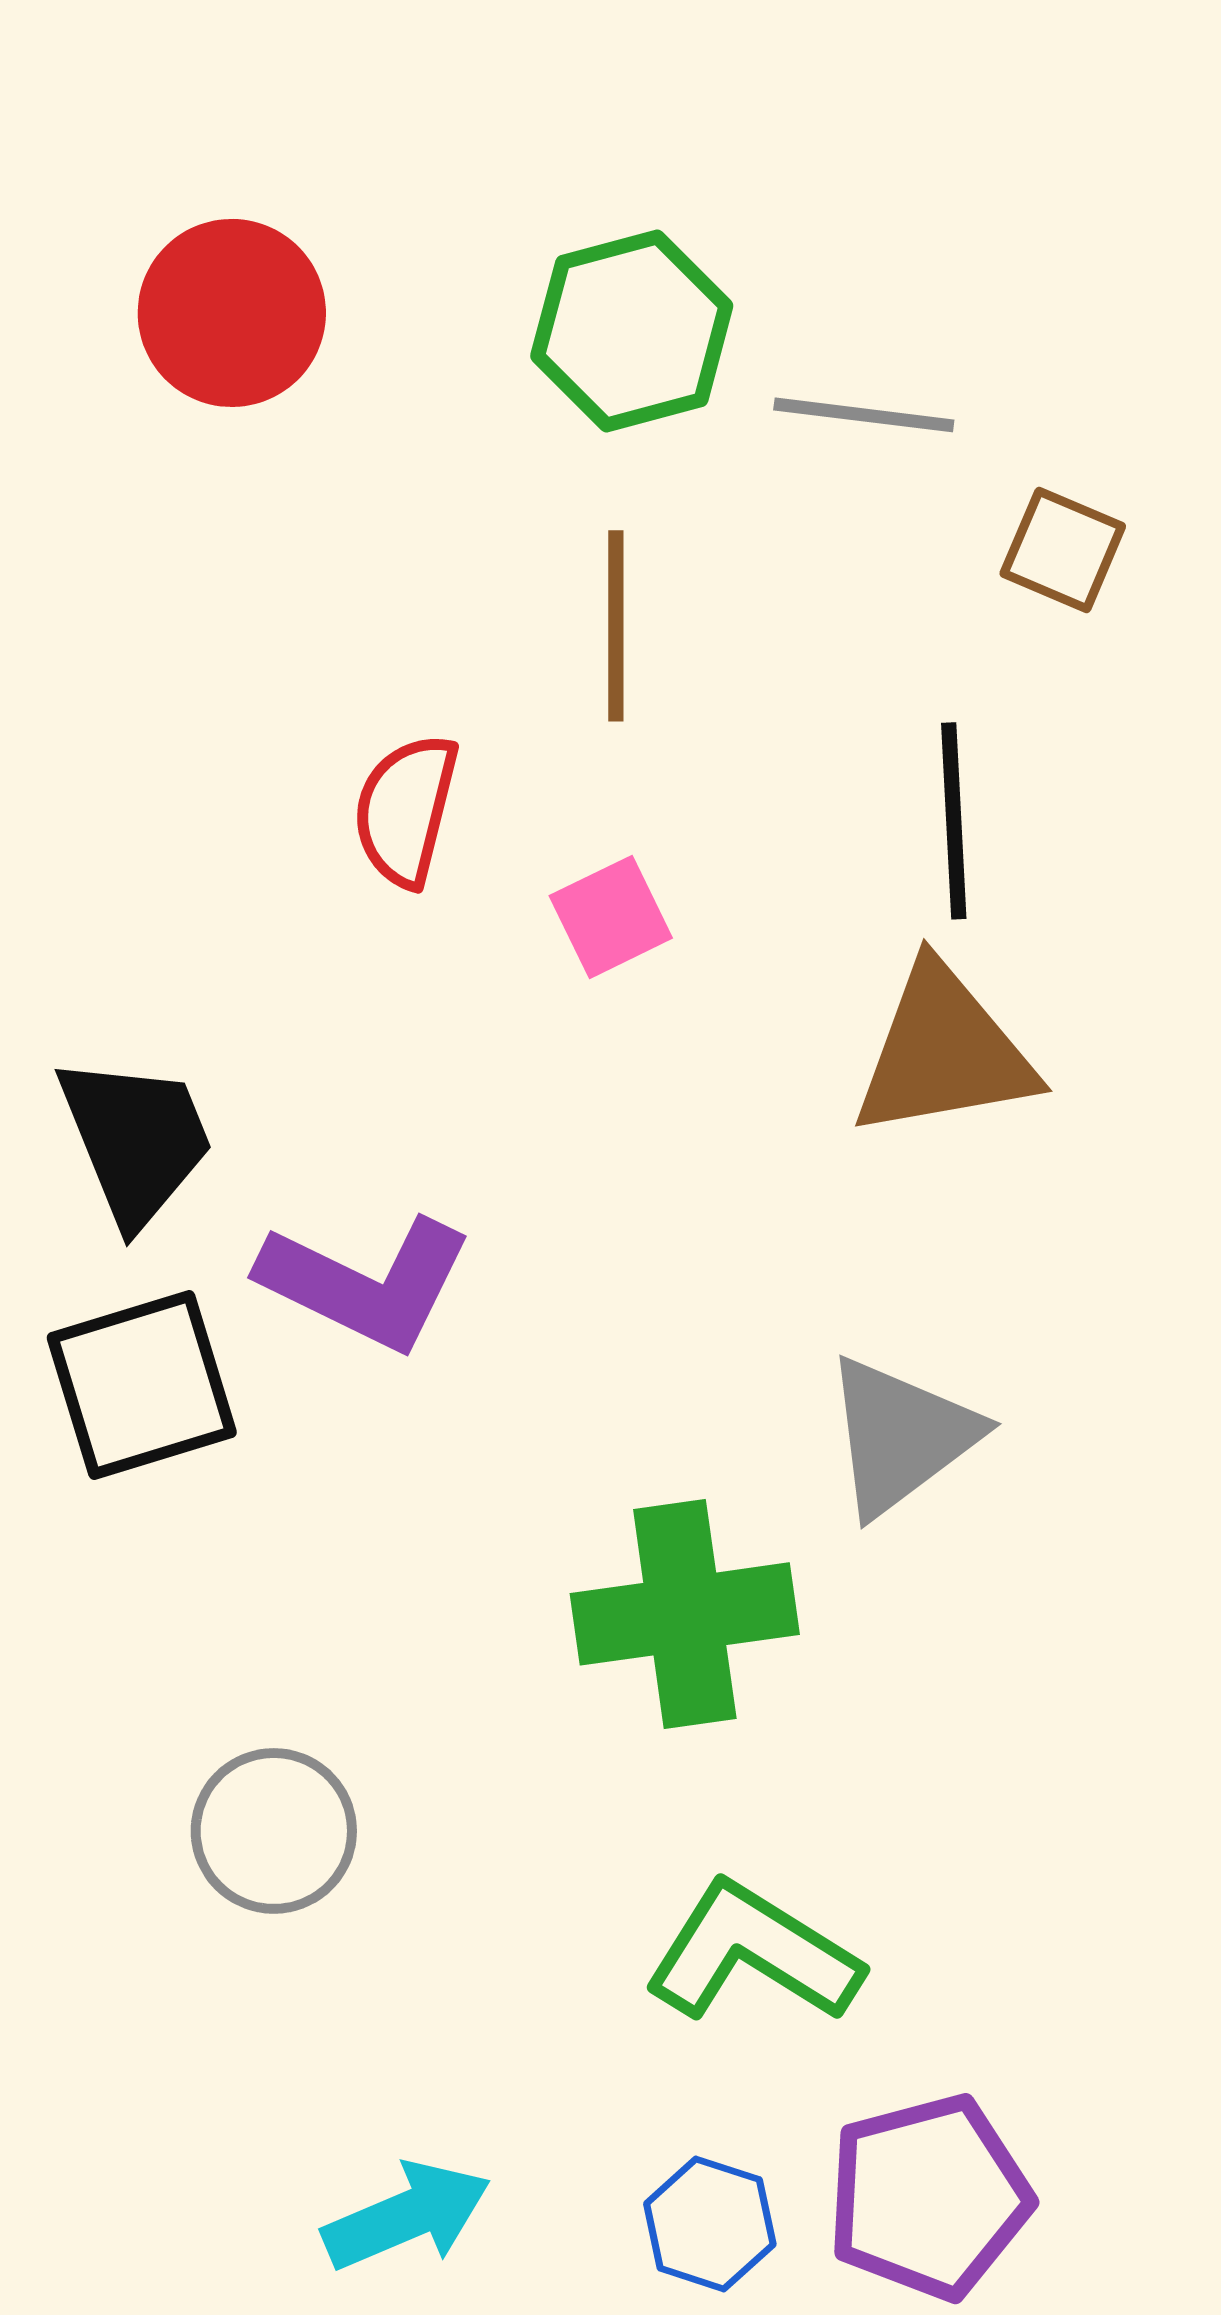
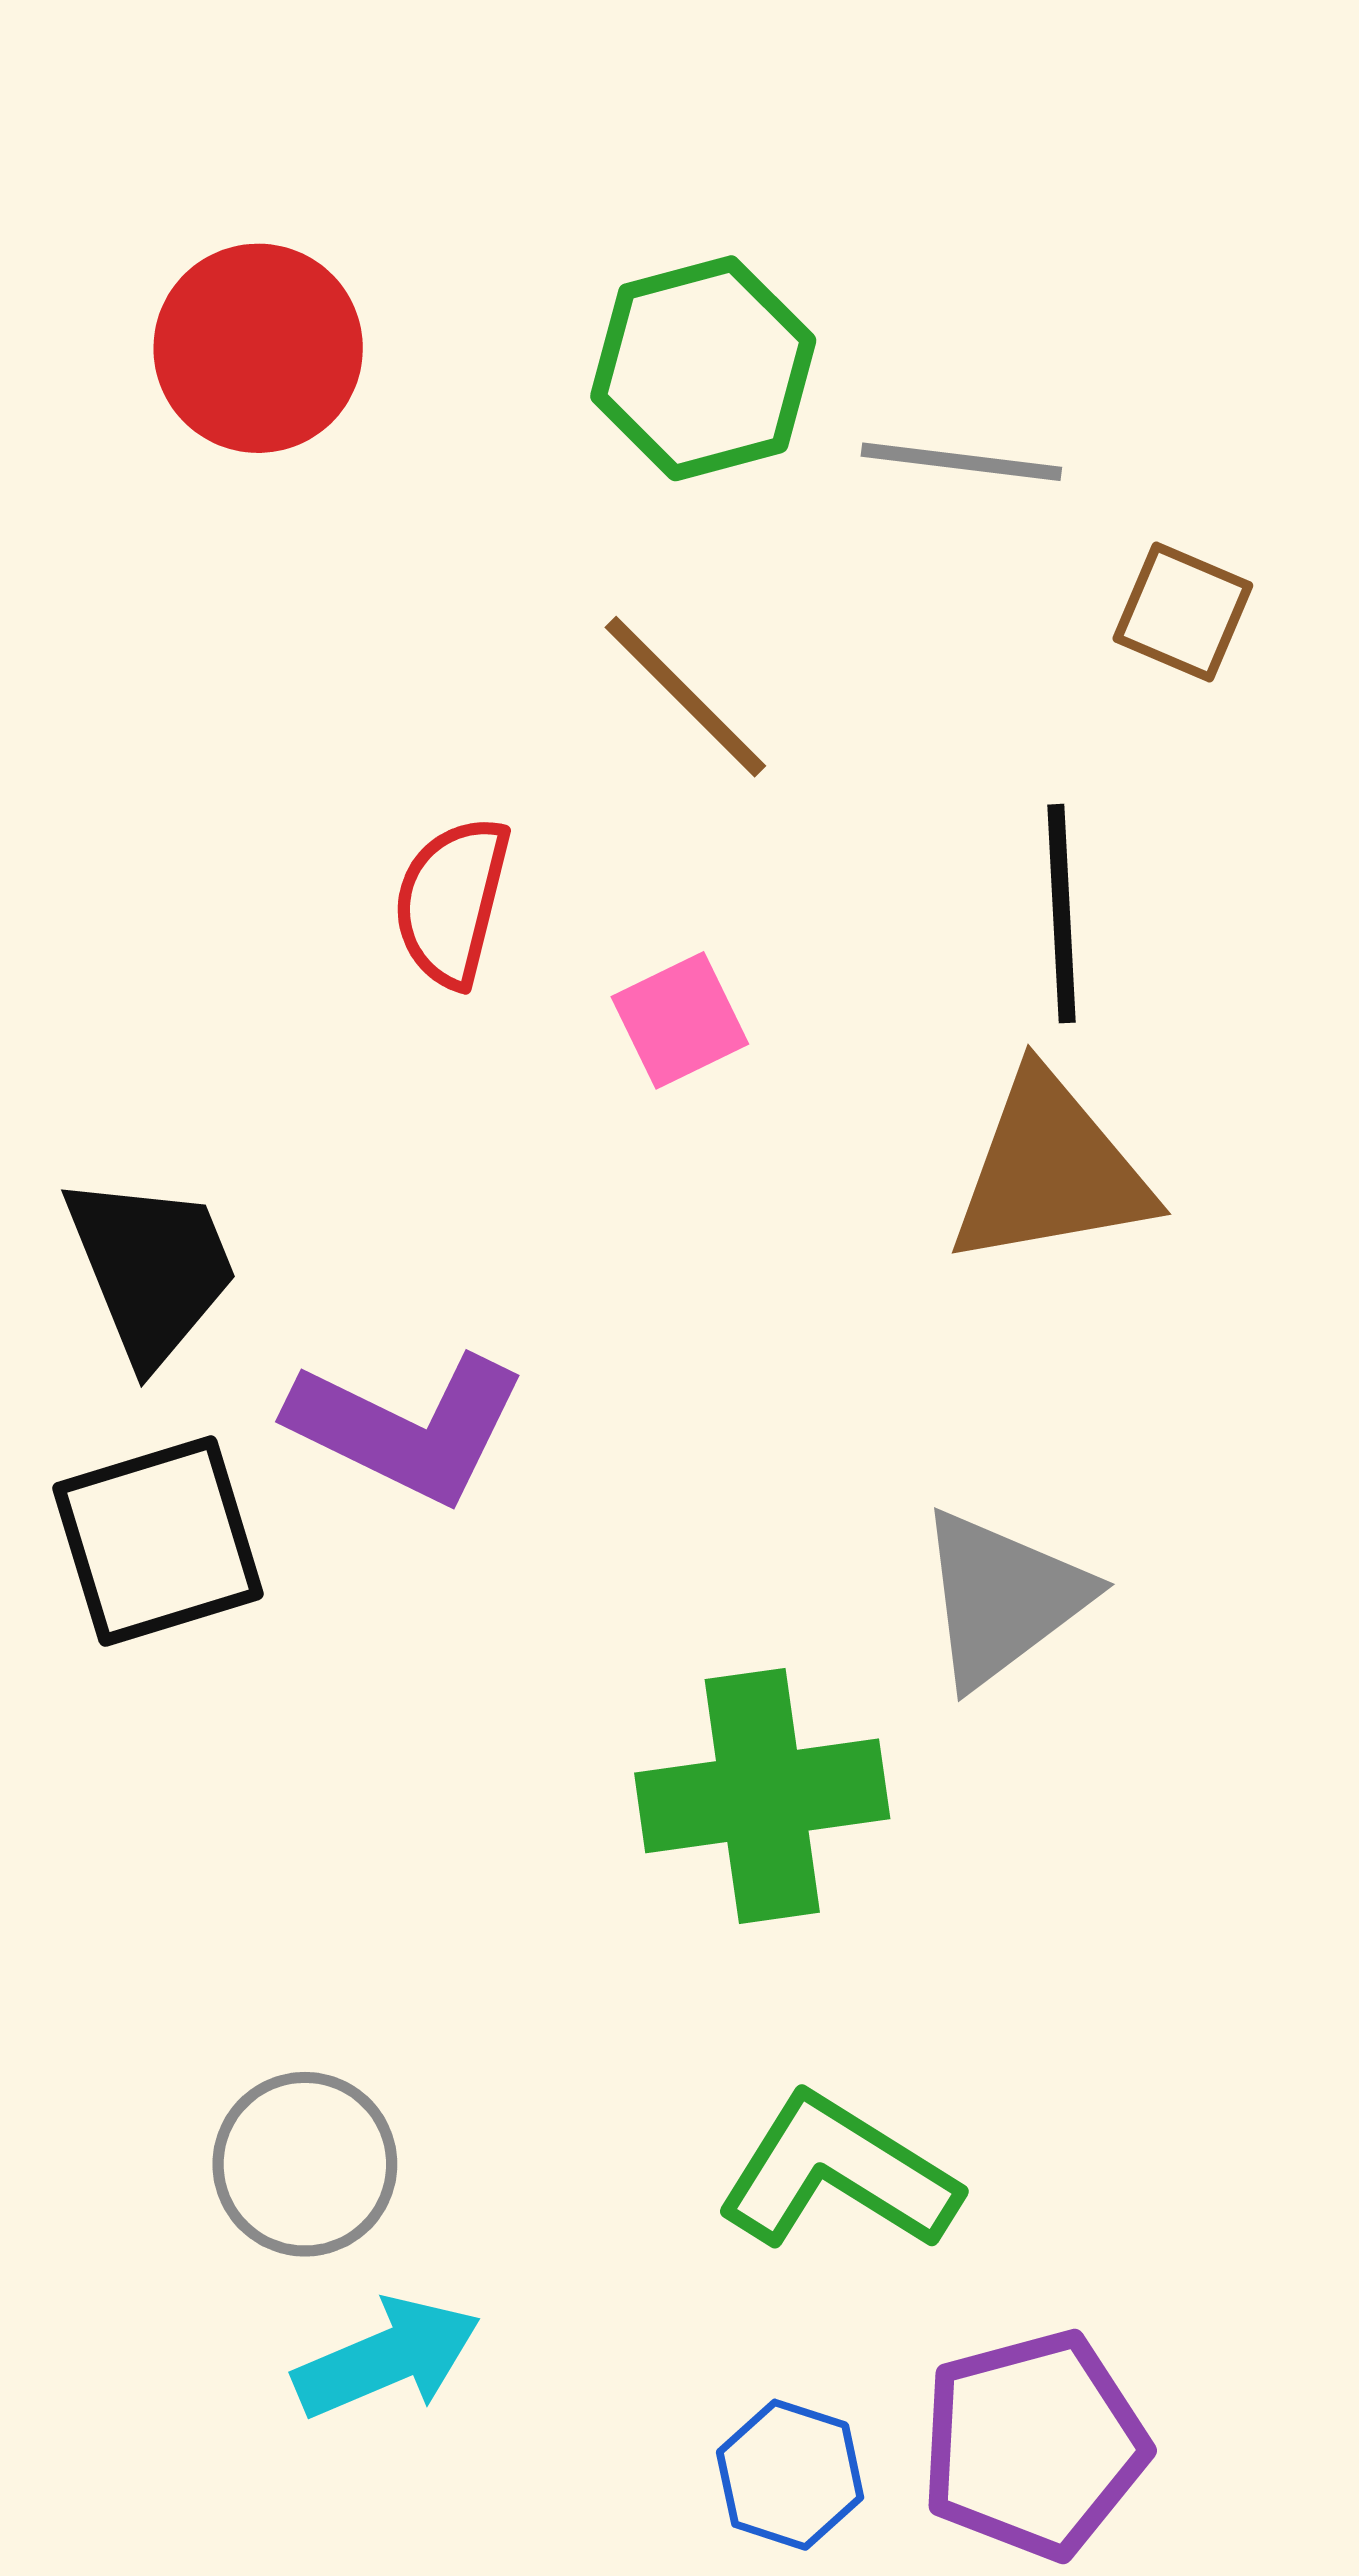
brown line: (616, 626) -> (685, 697), turned -45
gray circle: (274, 1831) -> (305, 2164), moved
cyan arrow: (407, 2216) -> (387, 2358), moved

